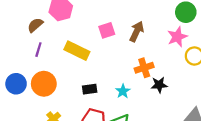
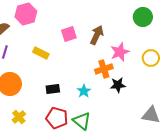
pink star: (177, 37) -> (120, 52), moved
yellow rectangle: (77, 51) -> (41, 53), size x0.7

